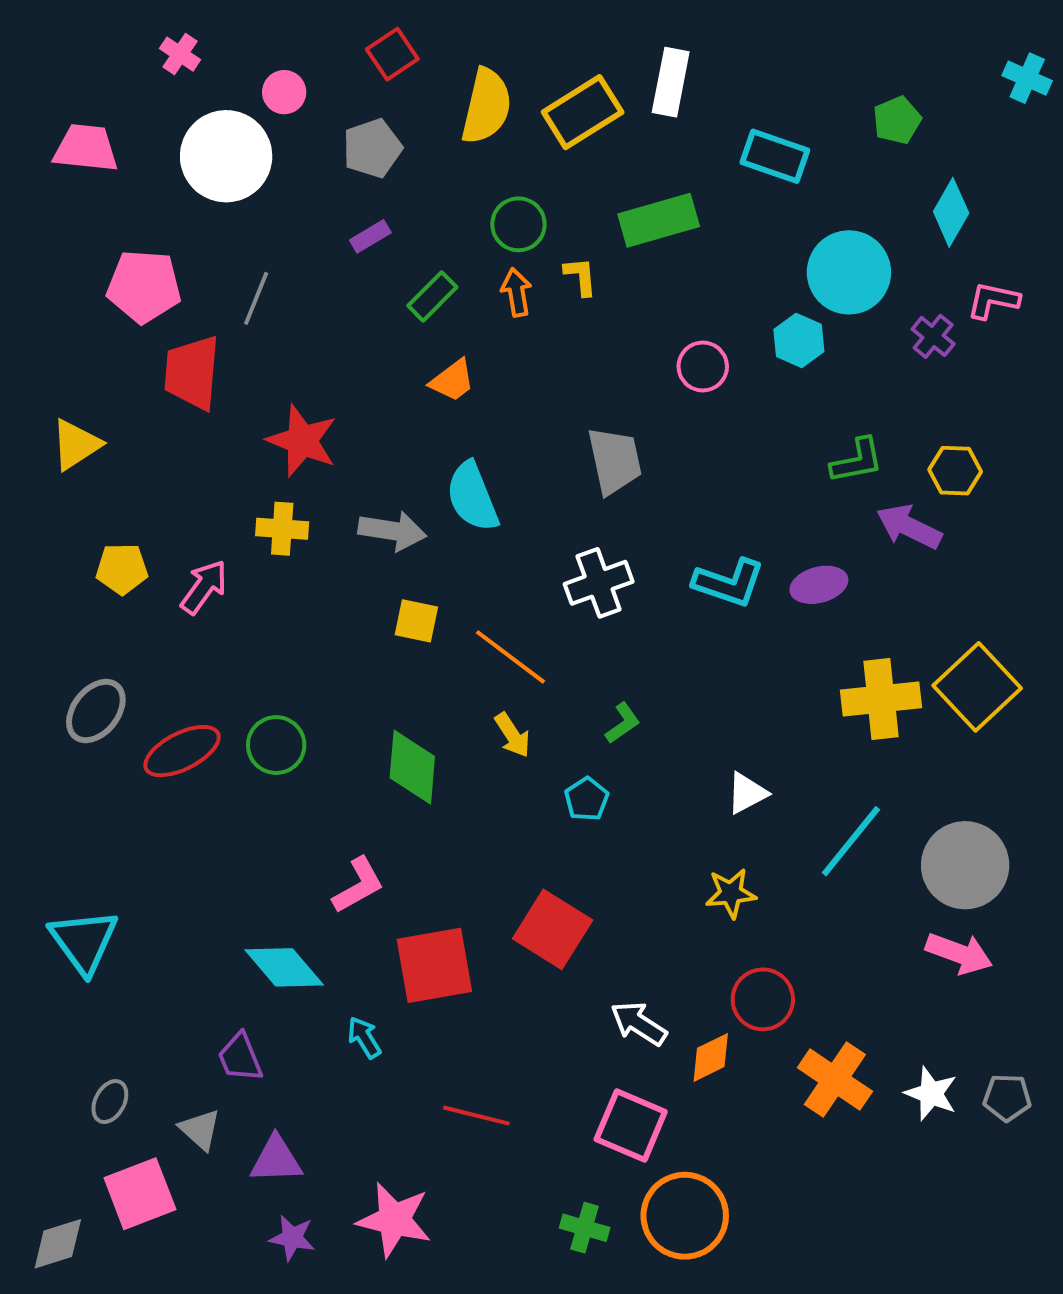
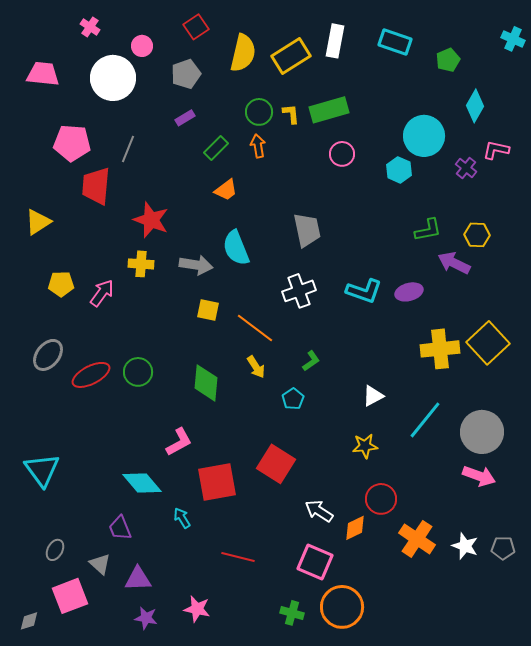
cyan rectangle: (775, 156) -> (395, 42), moved
yellow L-shape: (581, 276) -> (291, 114), moved
pink circle: (703, 367) -> (342, 154), moved
pink star: (394, 1220) -> (197, 609), size x0.7
gray diamond: (58, 1244) -> (29, 621), size x0.7

